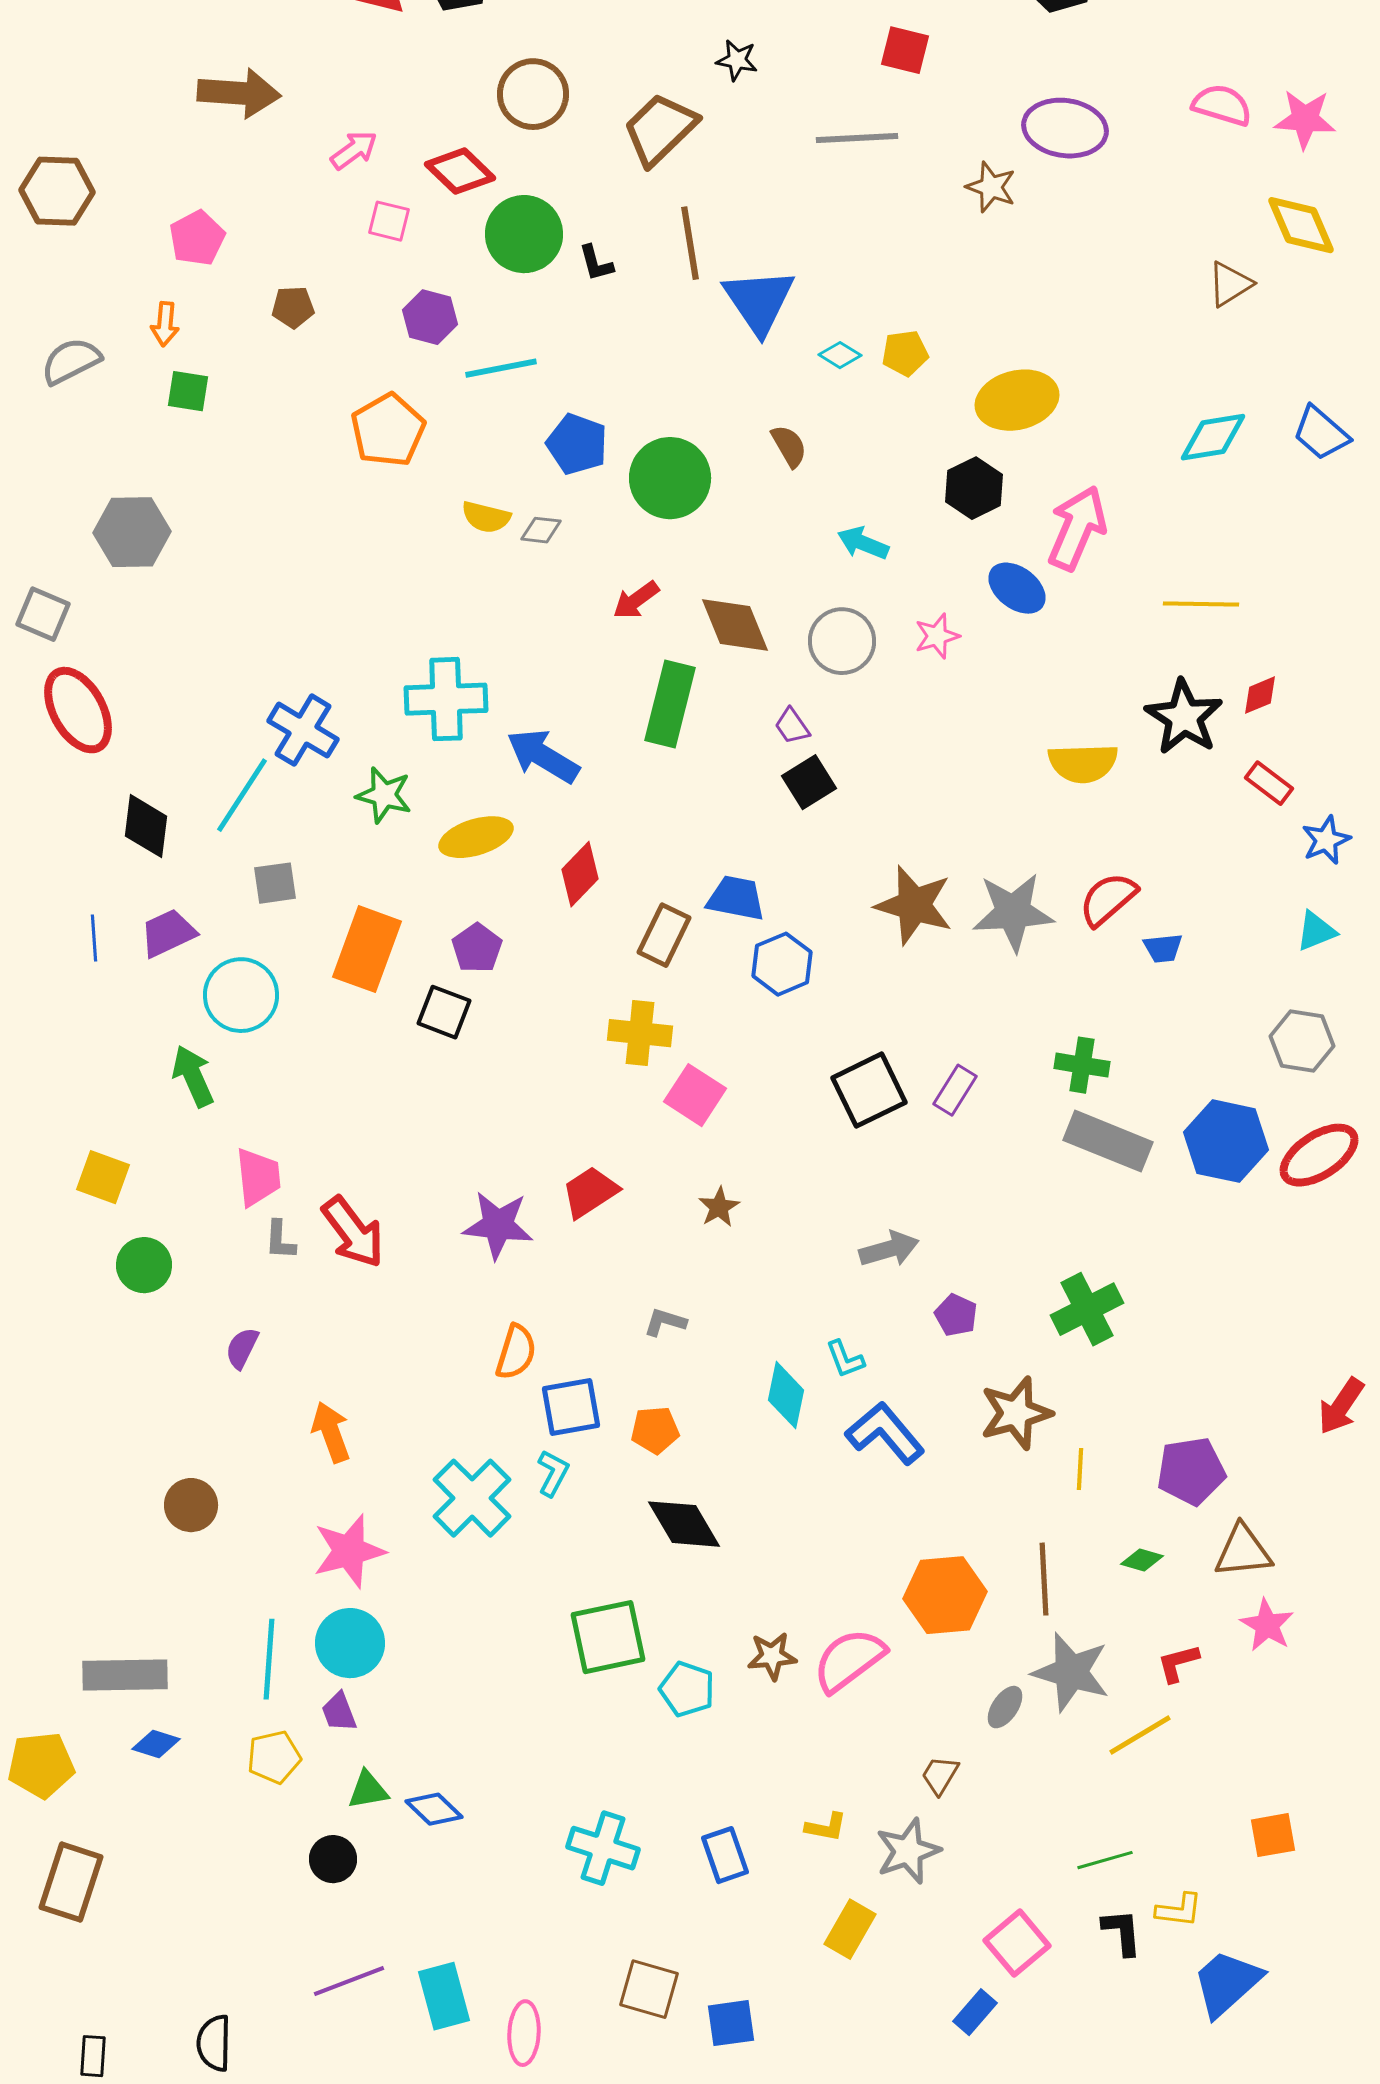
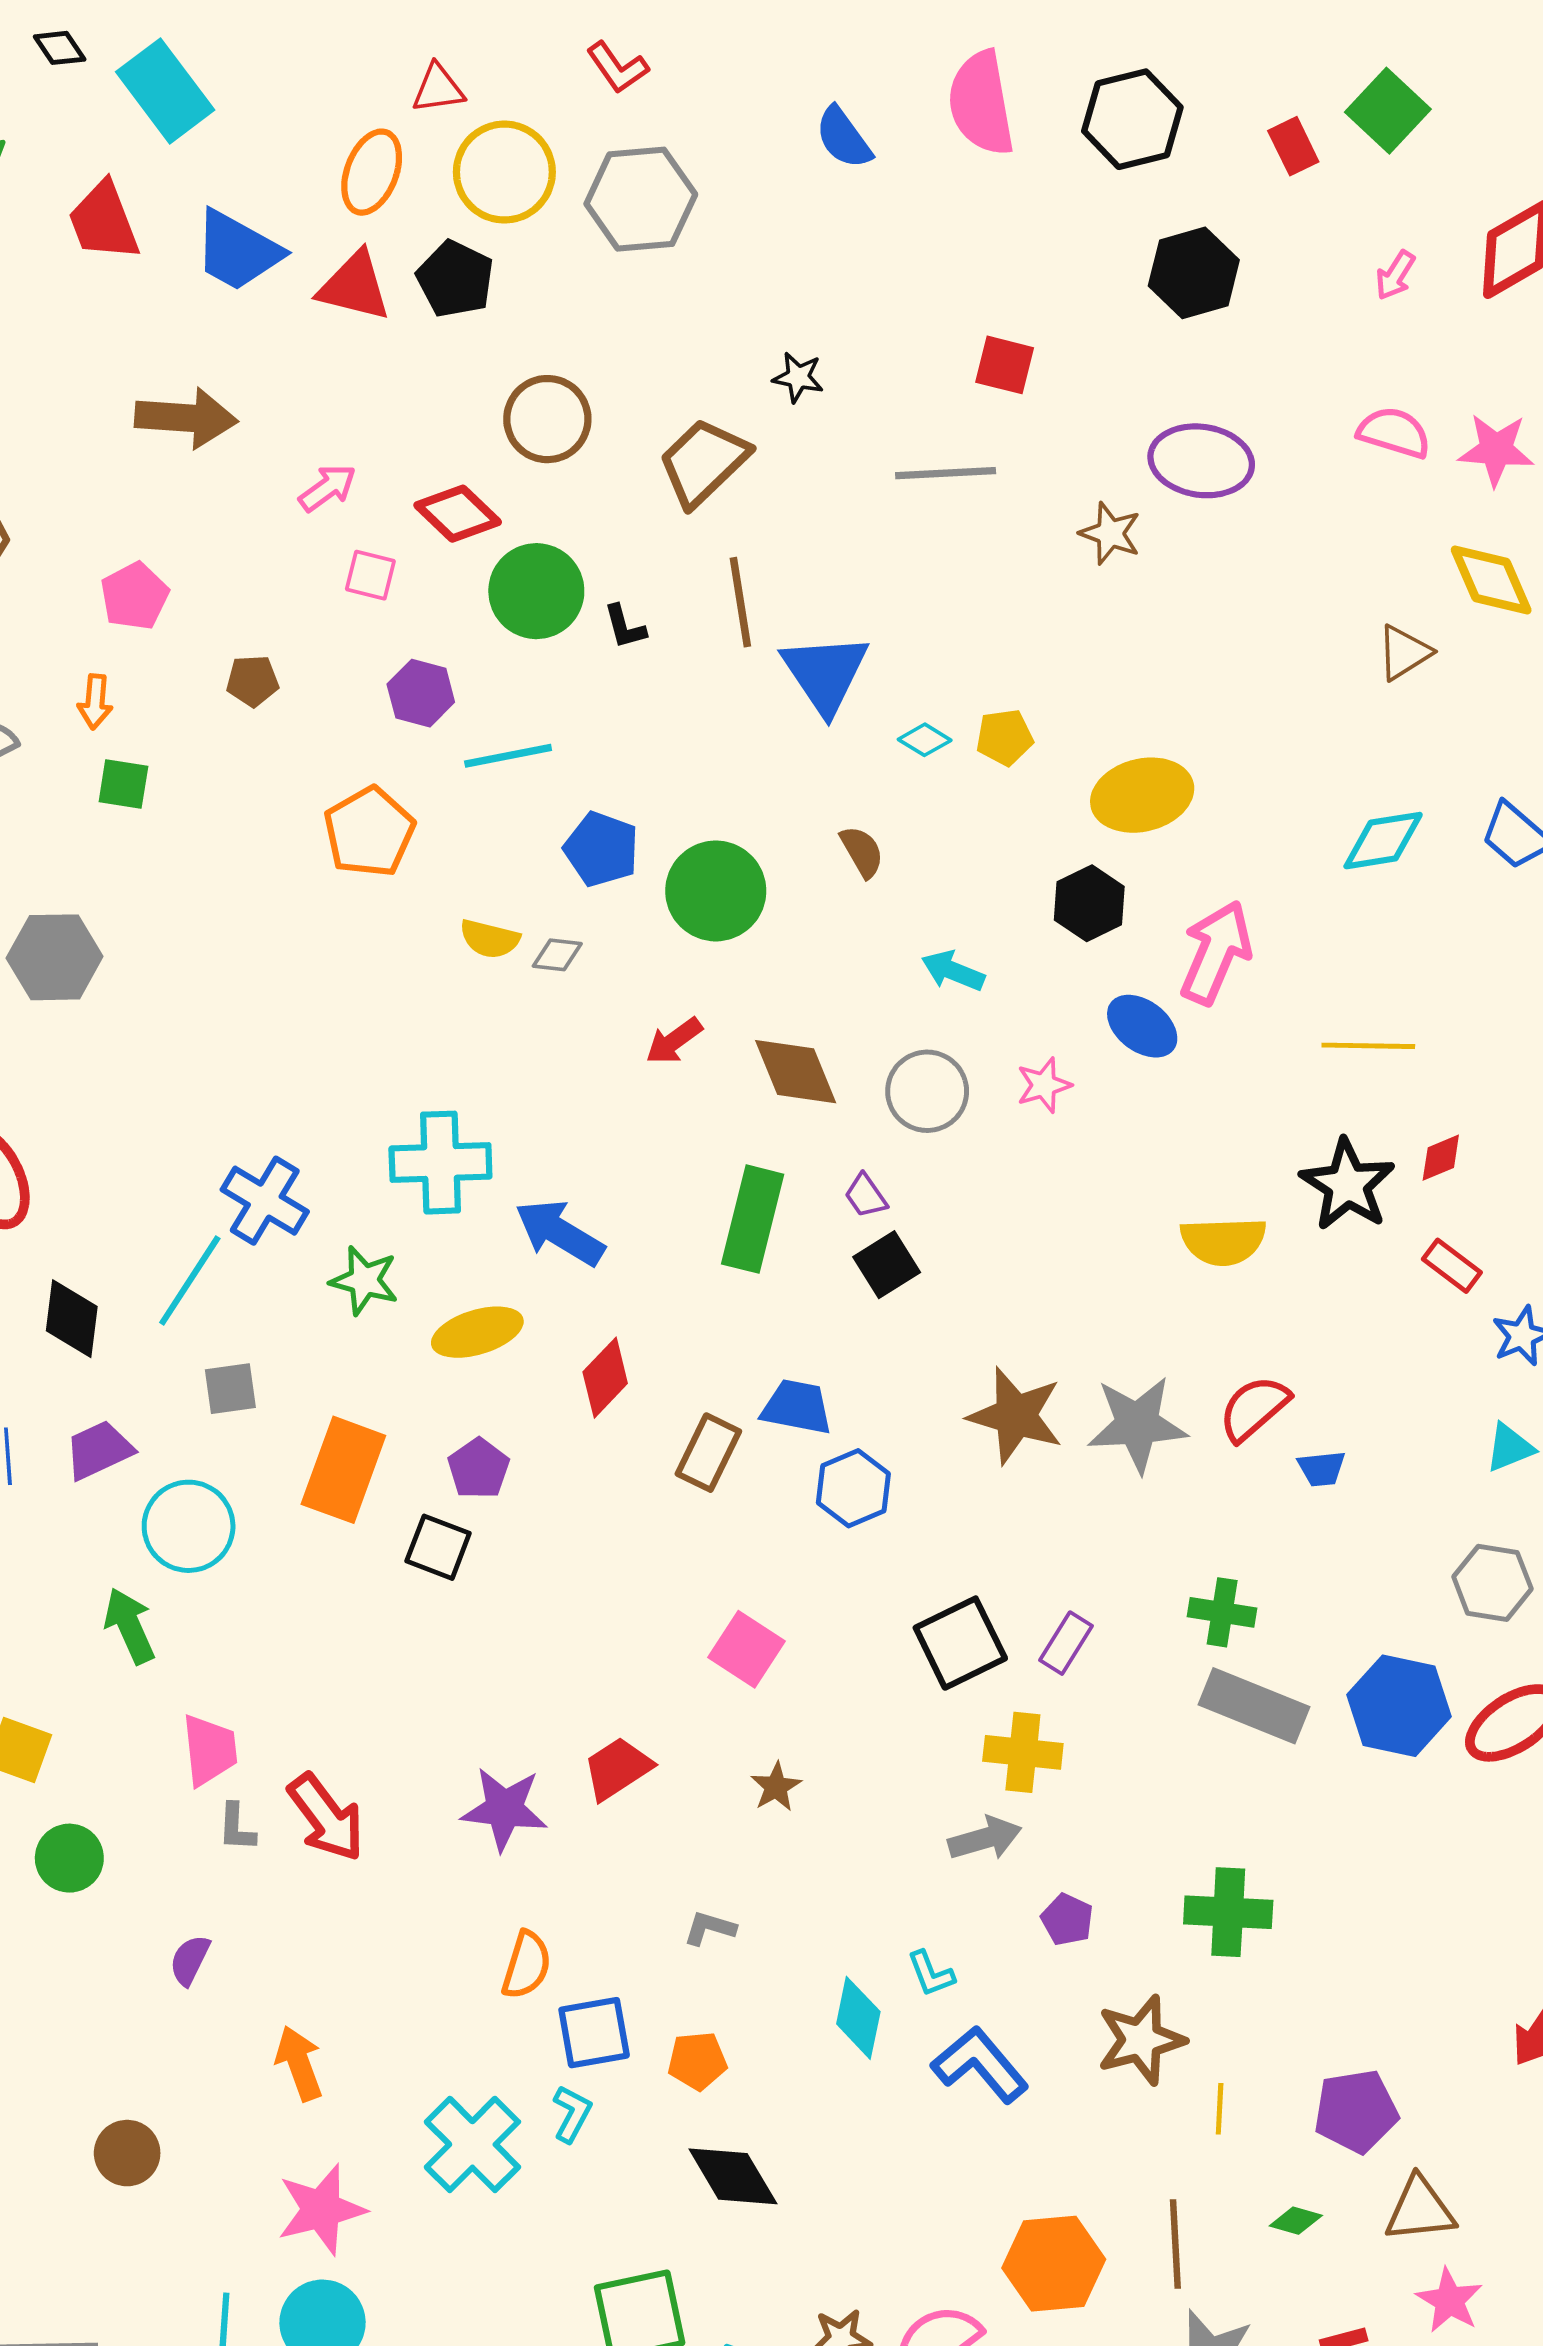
green rectangle: (670, 704) -> (753, 1219), moved
yellow cross: (640, 1033) -> (1023, 1752), moved
green cross: (1087, 1309) -> (1228, 1912), turned 30

